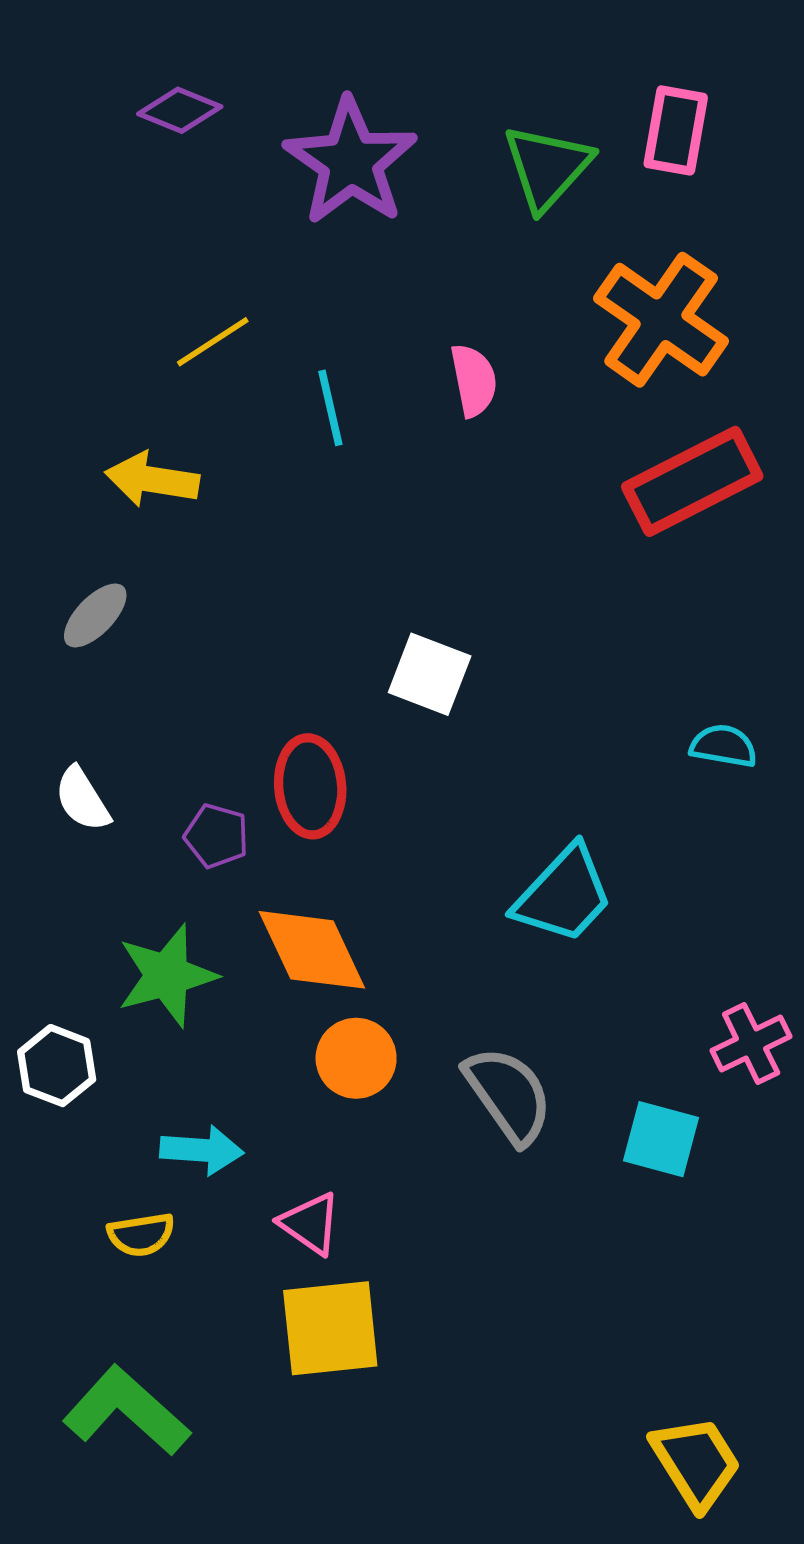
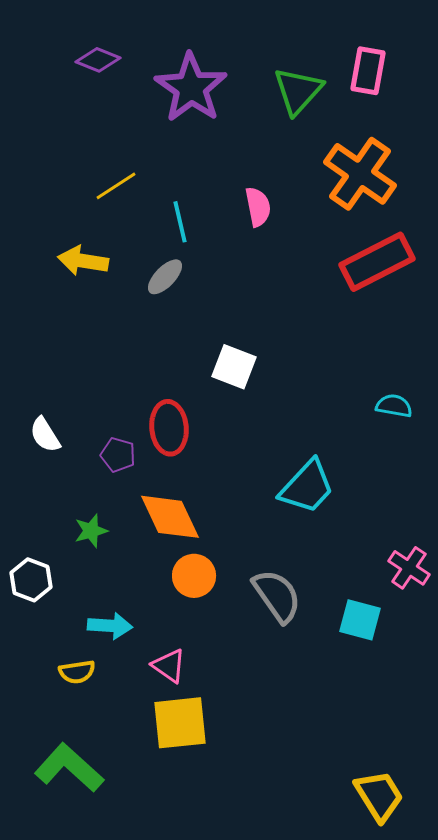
gray ellipse: (95, 615) -> (165, 277), moved
green star: (167, 976) -> (91, 531), size x0.6
pink cross: (751, 1044) -> (409, 568), turned -30

